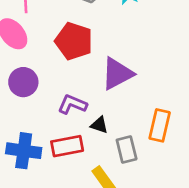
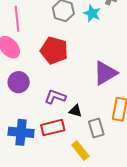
purple triangle: (117, 74) -> (105, 73), moved

